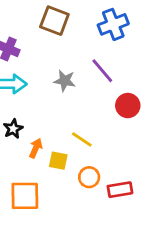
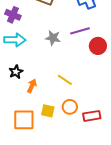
purple line: (102, 71) -> (80, 31), turned -66
red circle: (128, 106) -> (98, 46), moved
yellow square: (58, 161) -> (48, 111), moved

